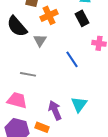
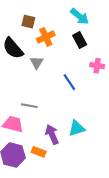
gray line: (28, 74) -> (29, 106), moved
cyan triangle: (79, 104) -> (77, 128), turned 36

